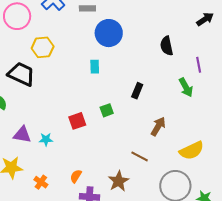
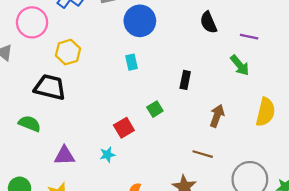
purple line: (199, 65) -> (249, 37), turned -56
cyan star: (46, 139) -> (107, 155), moved
yellow semicircle: (192, 150) -> (265, 112), moved, turned -40

